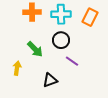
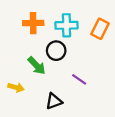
black circle: (61, 40) -> (56, 51), moved
yellow arrow: (17, 68) -> (16, 87), turned 96

